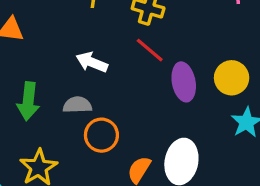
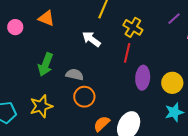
red line: (150, 50) -> (127, 53), turned 48
white arrow: (92, 62) -> (91, 39), moved

